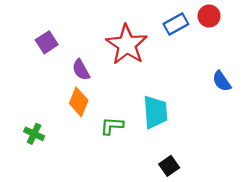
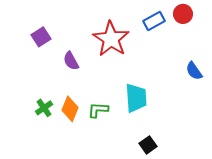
orange diamond: (79, 102) -> (70, 109), moved
green cross: (34, 134) -> (44, 108), moved, turned 30

